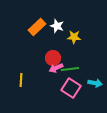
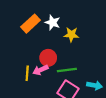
pink arrow: (56, 68) -> (40, 70), moved
yellow line: (21, 80) -> (27, 73), moved

